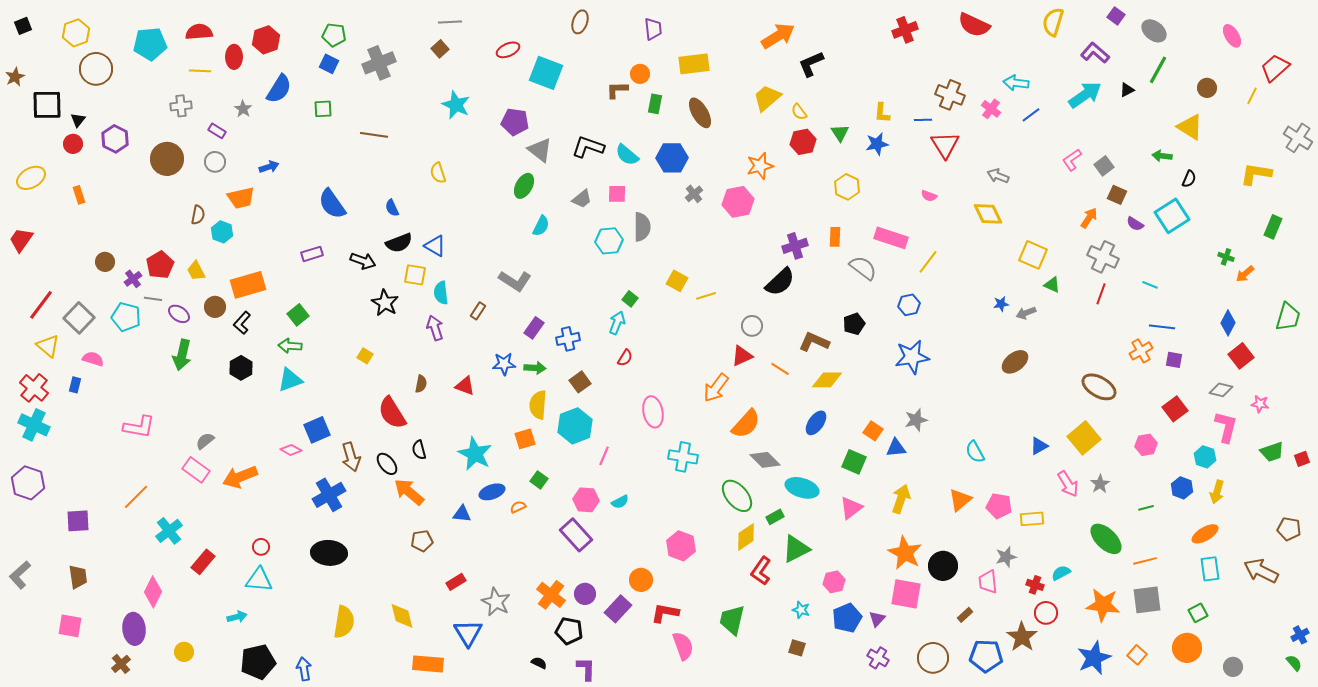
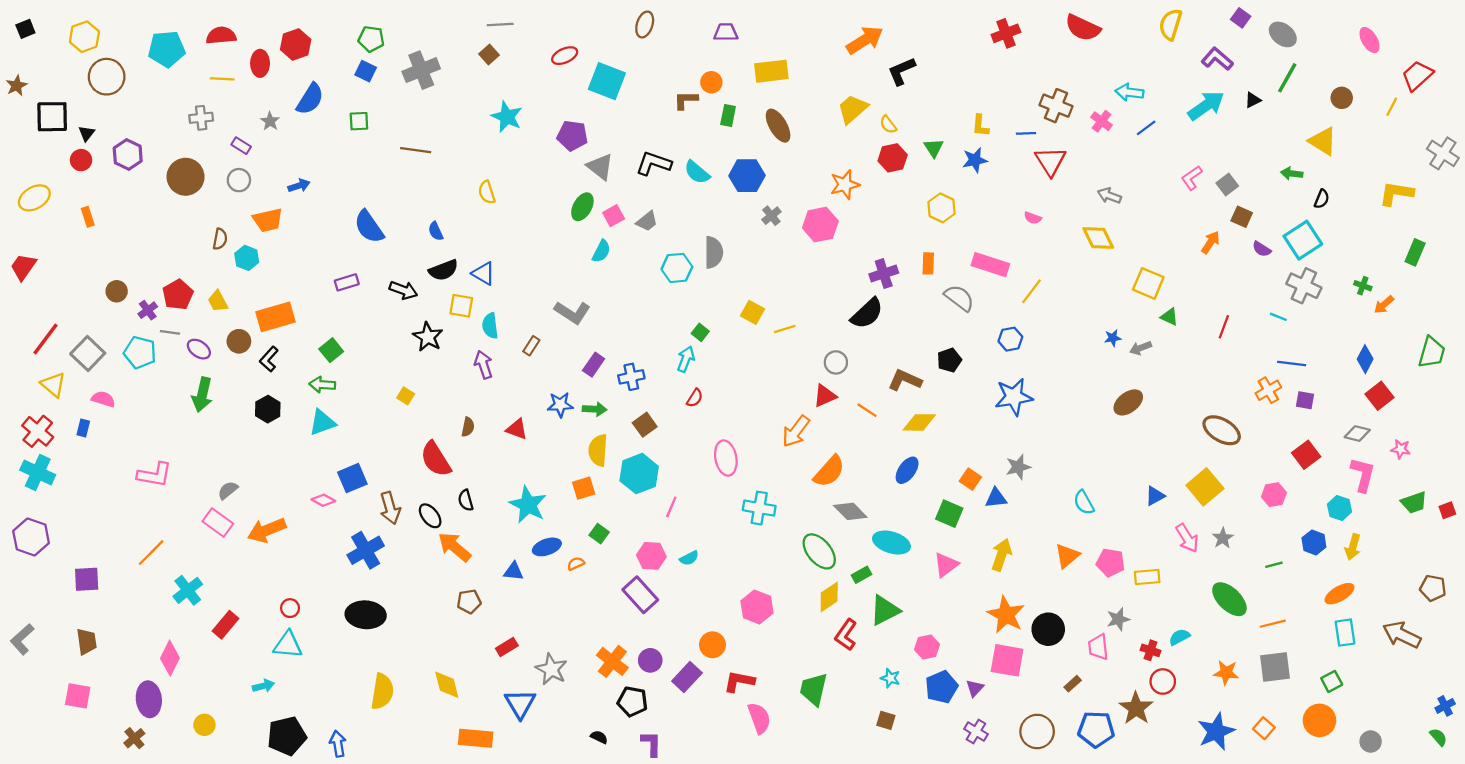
purple trapezoid: (653, 29) -> (726, 32), turned -85
pink square: (617, 194) -> (614, 216), moved, turned -30
gray cross: (1103, 257) -> (1304, 286), moved
orange star: (1103, 605) -> (1226, 673), size x0.7

